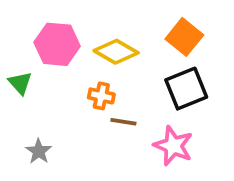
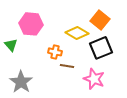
yellow diamond: (116, 52) -> (77, 33), moved
gray star: (39, 151) -> (21, 82), size x1.6

